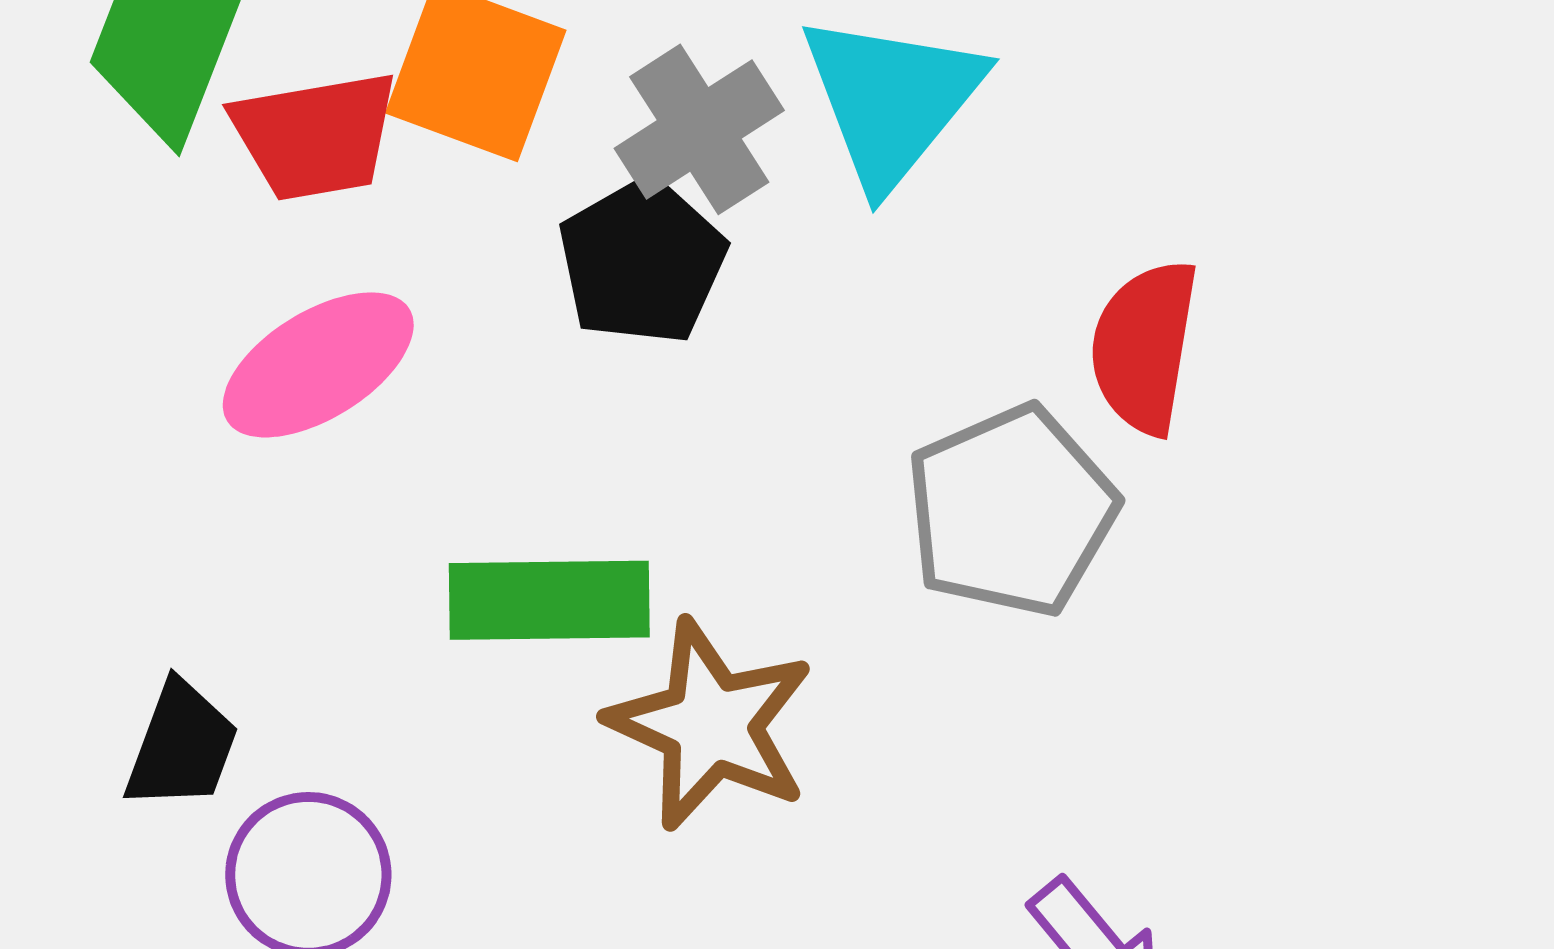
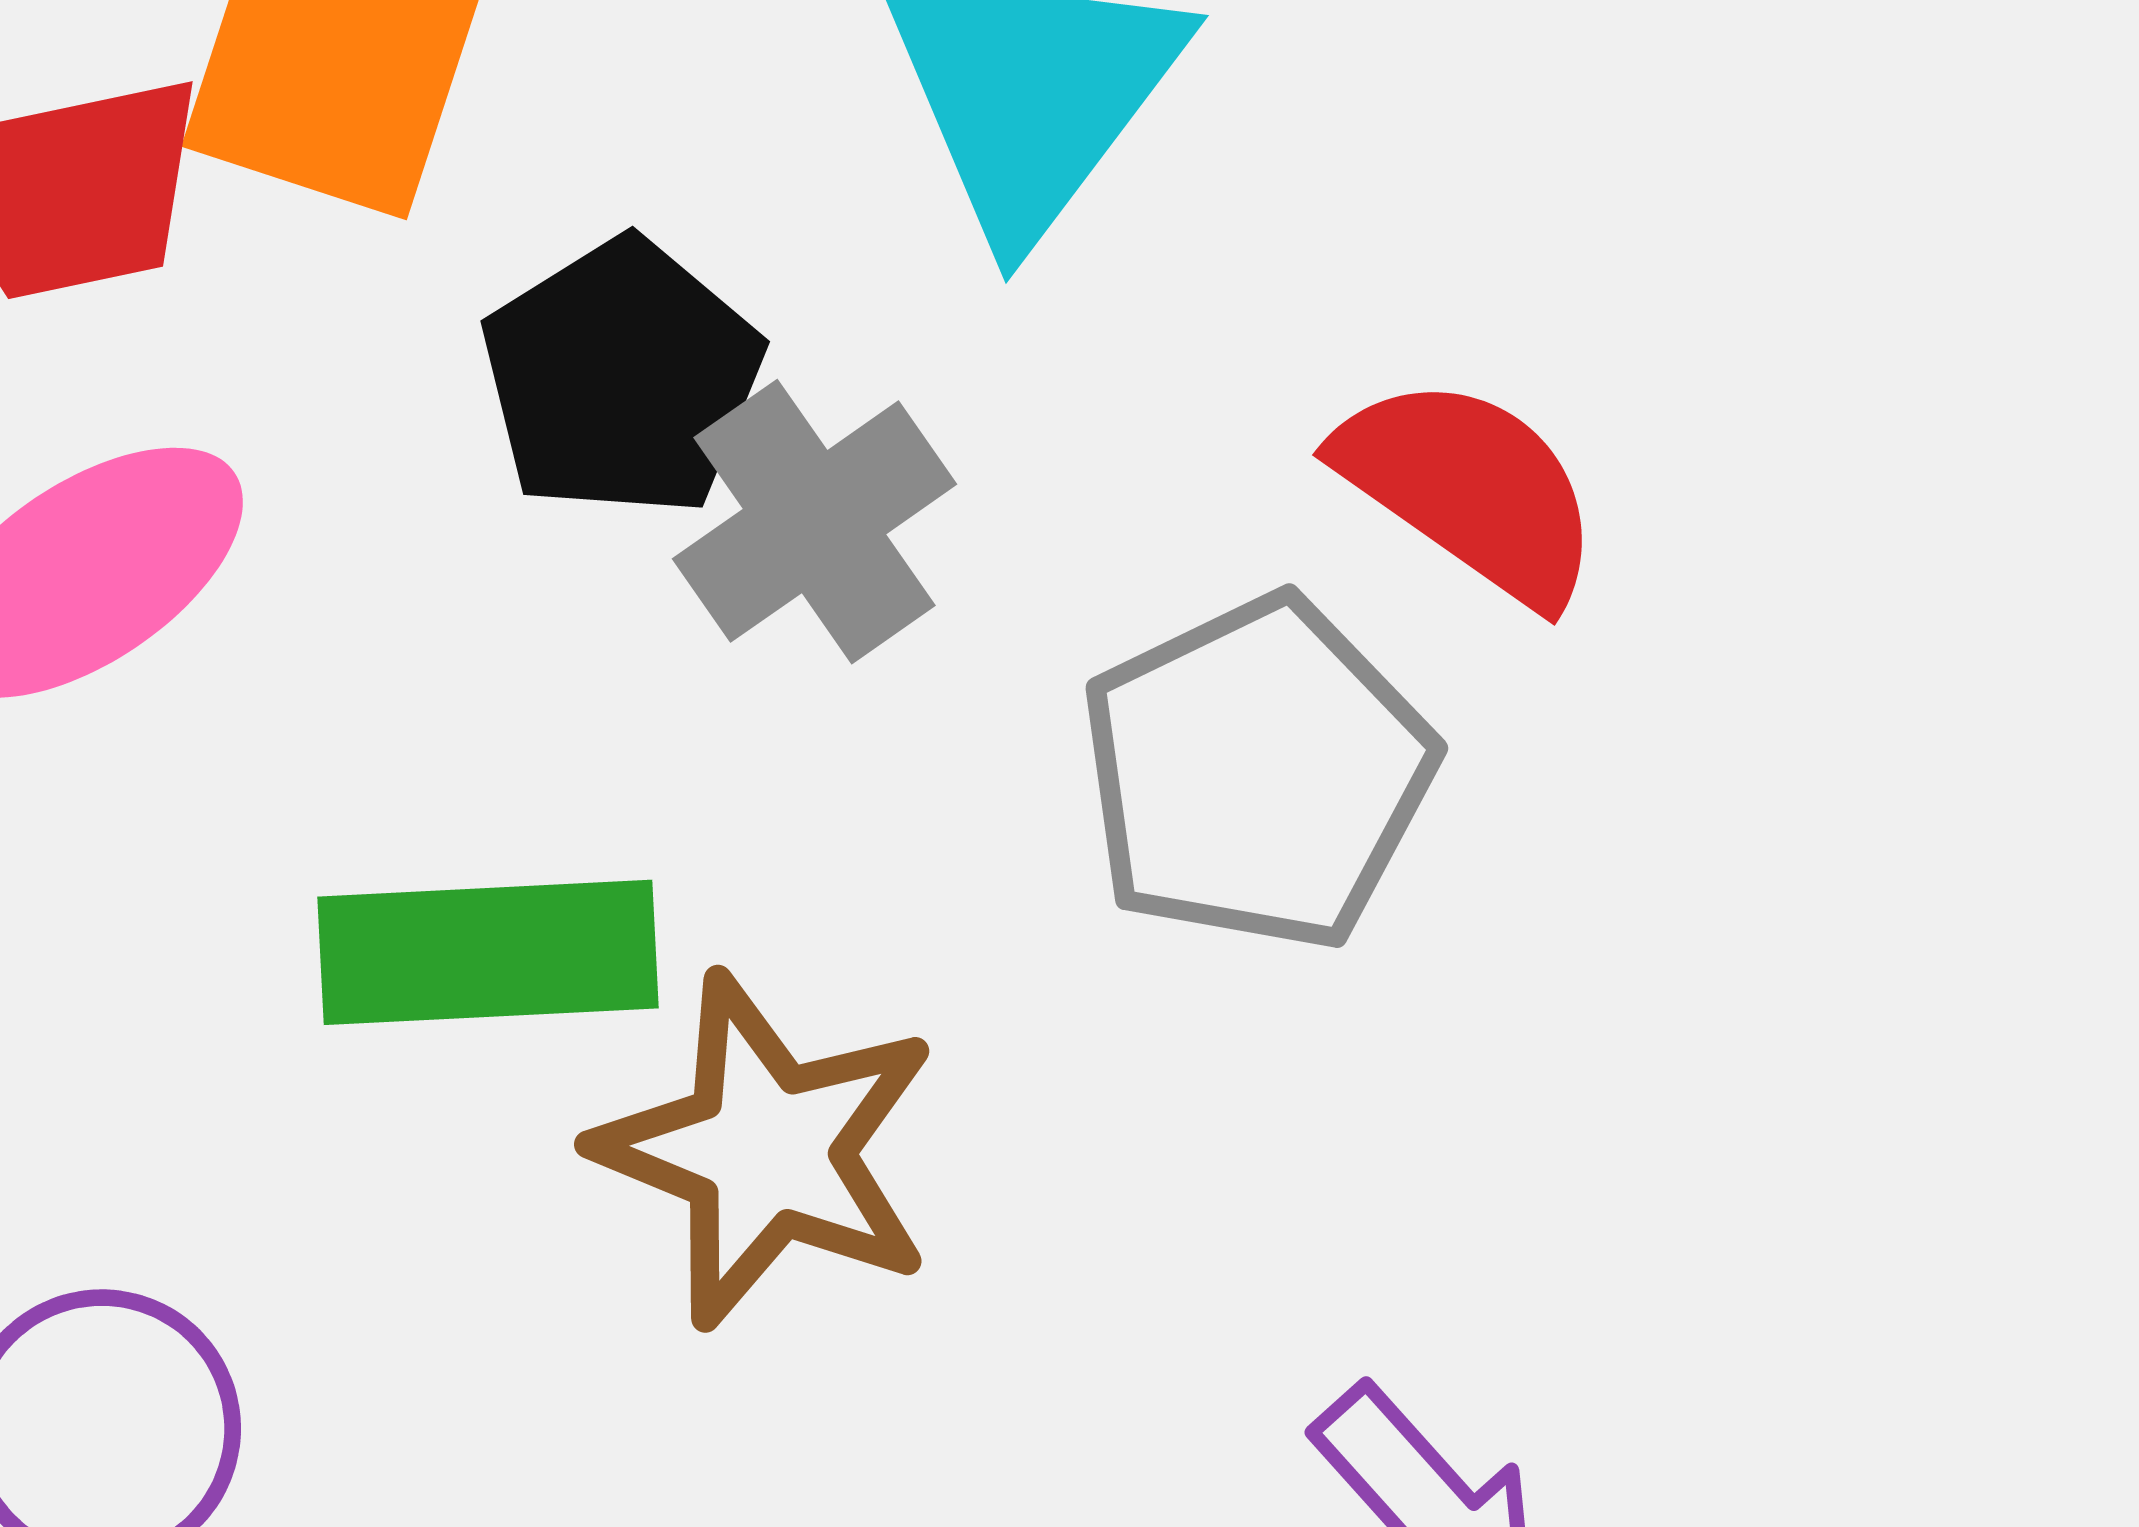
gray cross: (699, 129) -> (815, 522), moved
red semicircle: (1144, 347) -> (1470, 489), turned 118

